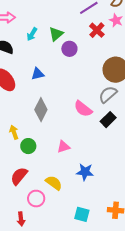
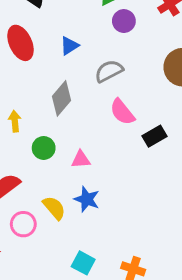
blue triangle: (38, 74) -> (69, 46), turned -32
gray semicircle: (108, 94) -> (109, 71), moved
green circle: (28, 146) -> (44, 148), moved
blue star: (85, 172) -> (87, 199), moved

